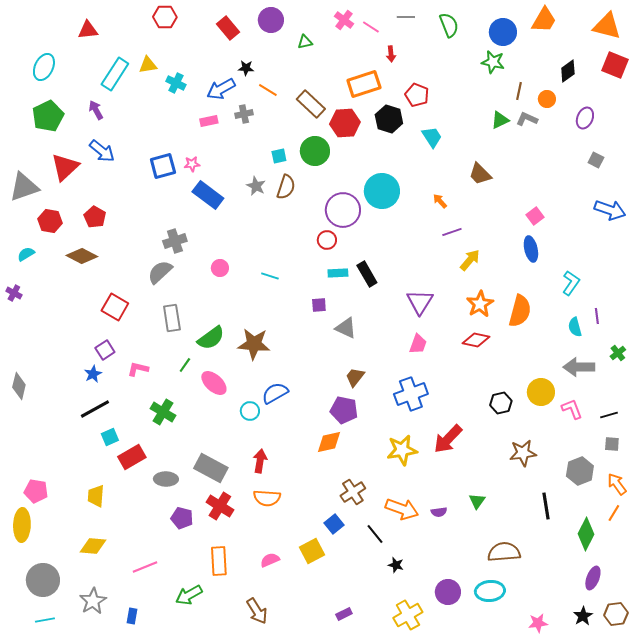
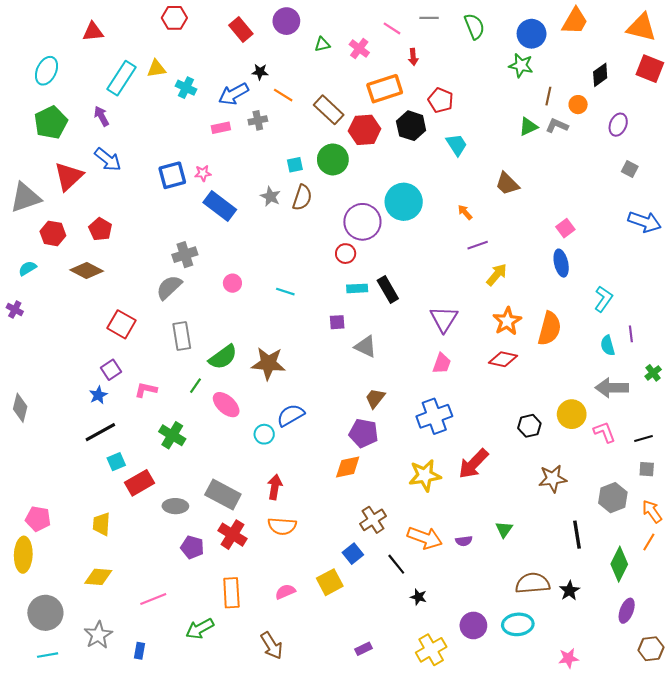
pink cross: (344, 20) -> (359, 49), moved
black star: (583, 616) -> (570, 591), moved

